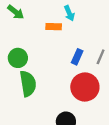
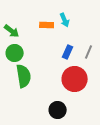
green arrow: (16, 12) -> (12, 31), moved
cyan arrow: (69, 13) -> (65, 20), moved

